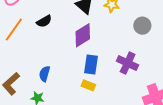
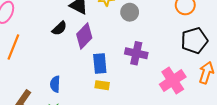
black semicircle: (44, 21) -> (59, 28), moved
gray circle: (142, 26) -> (130, 12), moved

